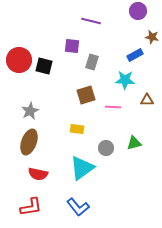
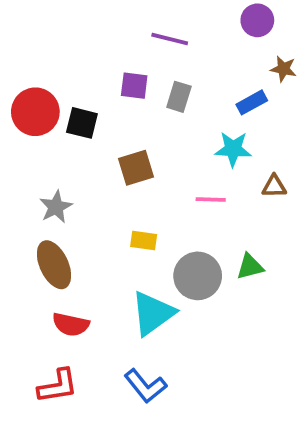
gray rectangle: (92, 62) -> (179, 97), moved
brown square: (86, 95) -> (136, 168), moved
brown ellipse: (29, 142) -> (54, 265), turned -45
gray circle: (106, 148) -> (198, 276), size x1.6

